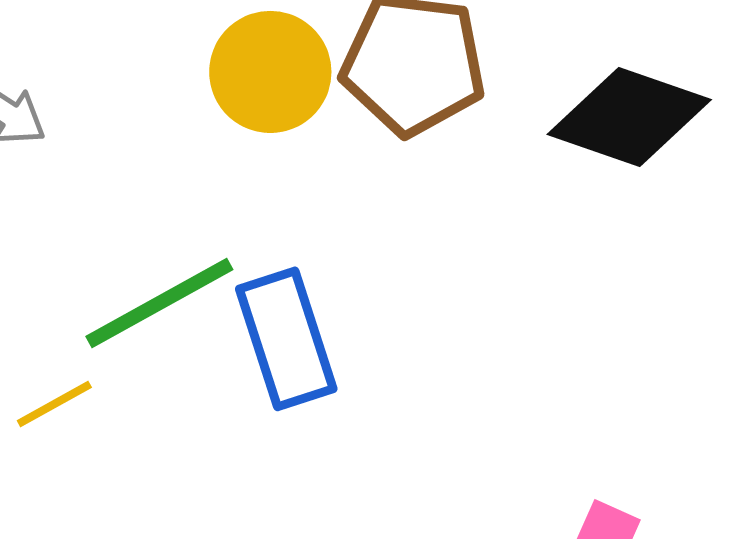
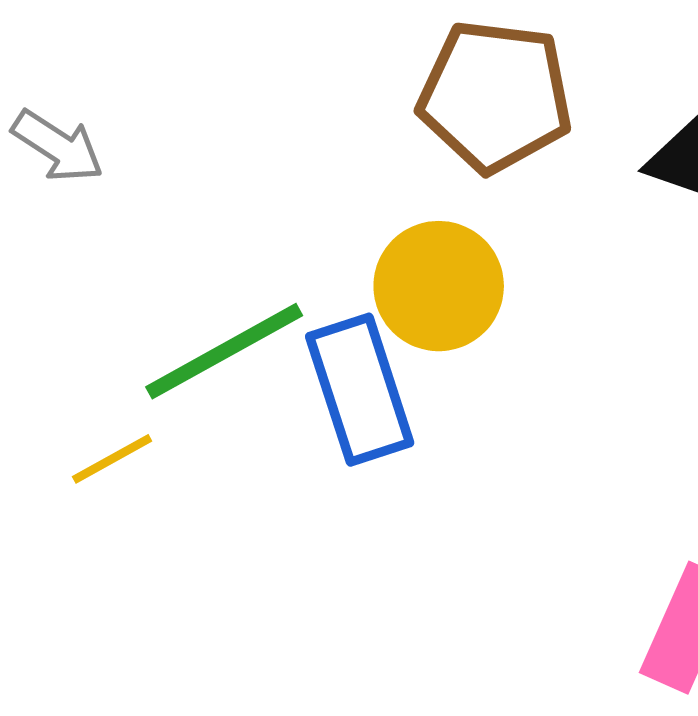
yellow circle: (270, 72) -> (439, 286), moved

